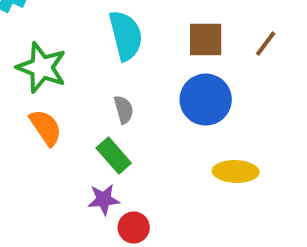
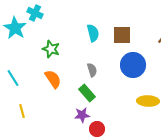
cyan semicircle: (126, 36) -> (93, 33), size x0.7
brown square: (206, 40) -> (122, 35), moved
green star: (42, 68) -> (51, 49), size x0.7

